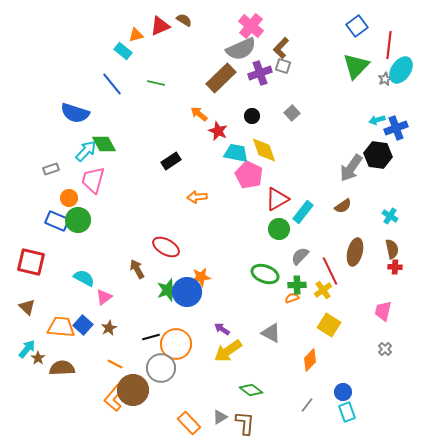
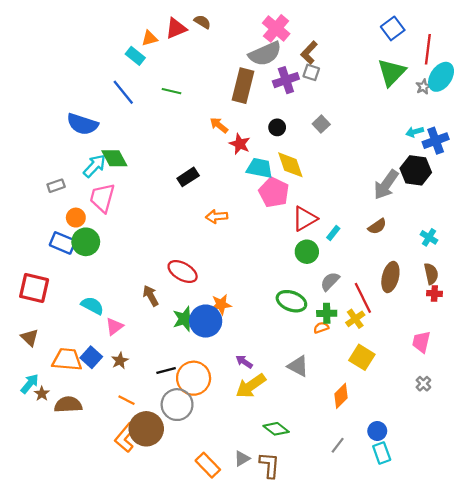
brown rectangle: (221, 78) -> (243, 86), turned -32
cyan rectangle: (303, 212) -> (333, 233), size x0.6

